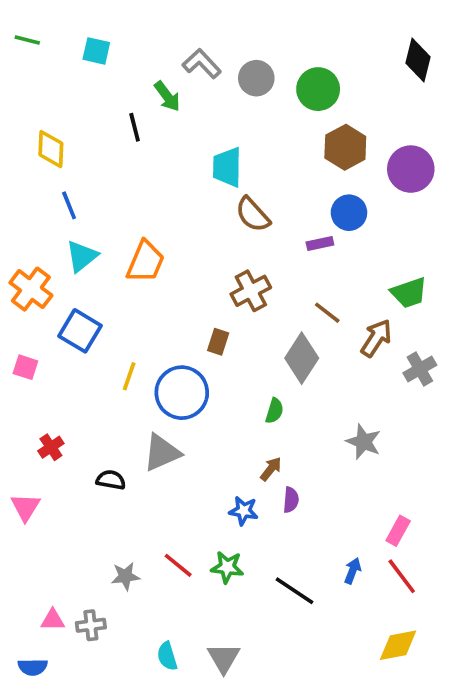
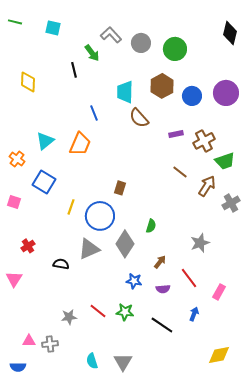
brown hexagon: (345, 147) -> (162, 86), moved
blue line: (69, 205) -> (94, 113), moved
blue circle: (349, 213) -> (192, 96), moved
orange cross: (31, 289) -> (17, 159), size x0.7
brown cross: (251, 291) -> (204, 141), moved
gray diamond: (302, 358) -> (125, 244), moved
gray star: (364, 442) -> (200, 243), turned 30
brown arrow: (271, 469) -> (160, 262), moved
purple semicircle: (291, 500) -> (163, 289), moved, turned 80
red line: (402, 576) -> (189, 278), moved

